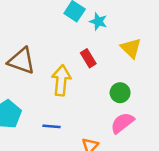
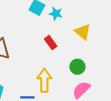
yellow arrow: (61, 80) -> (44, 81), moved

